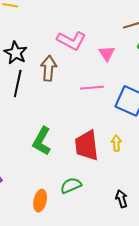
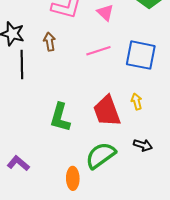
brown arrow: (49, 68) -> (50, 42), size x0.7
green semicircle: (71, 185) -> (101, 155), size x1.4
black arrow: (121, 199) -> (143, 145), moved, turned 138

